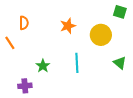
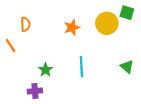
yellow circle: (101, 35) -> (107, 23), moved
purple cross: (25, 86) -> (35, 91), moved

